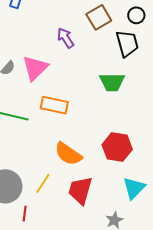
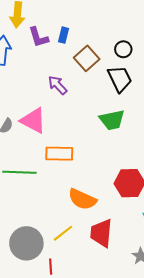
pink triangle: (35, 68) -> (33, 121), turned -36
yellow line: (43, 183) -> (63, 233), turned 30

